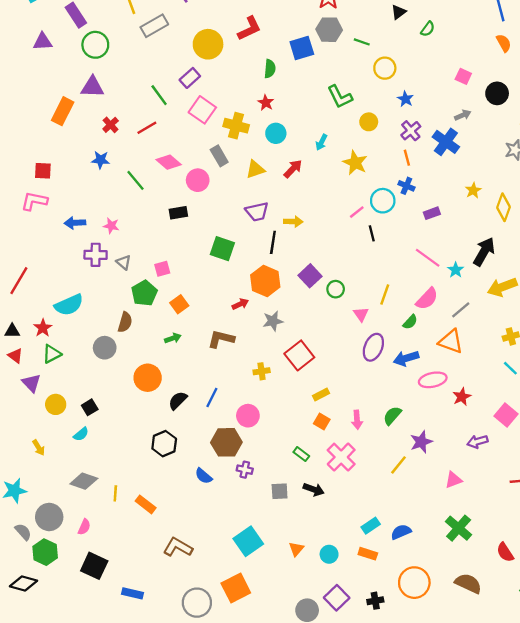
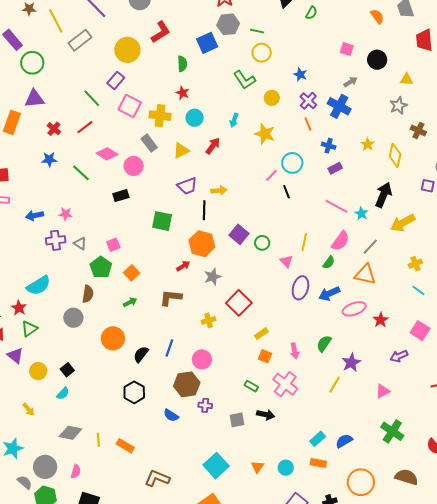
yellow circle: (385, 68) -> (262, 53), moved
blue cross: (406, 186) -> (329, 146), moved

